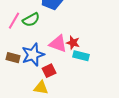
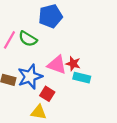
green semicircle: (31, 20) -> (28, 39), turned 60
red square: (49, 71) -> (47, 94), turned -32

